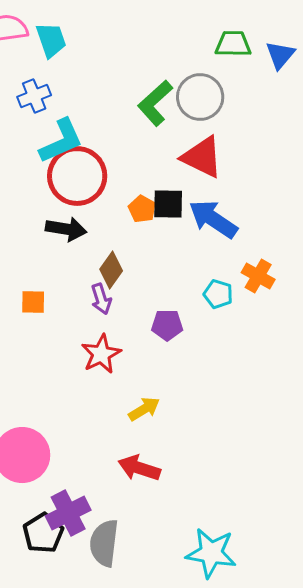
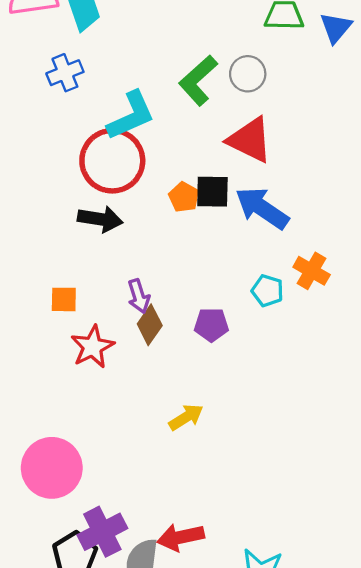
gray circle: (200, 97) -> (248, 74), size x0.7
cyan L-shape: (61, 141) -> (131, 116), moved
brown diamond: (111, 270) -> (150, 325), moved
red star: (101, 354) -> (92, 347), moved
red arrow: (139, 468) -> (181, 537), moved, turned -30

